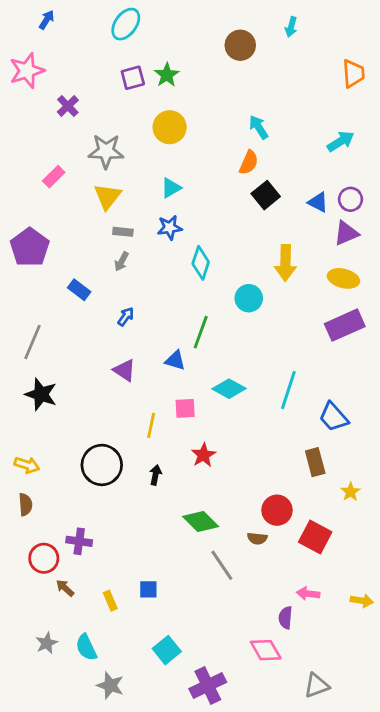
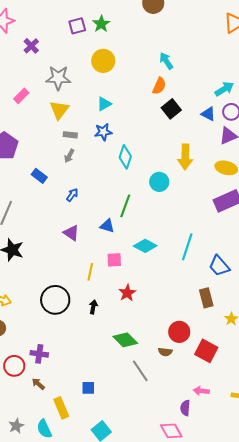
cyan arrow: (341, 141) -> (224, 89), moved
brown arrow: (65, 588) -> (38, 384), moved
yellow rectangle: (110, 601) -> (61, 408), moved, size x1.5

